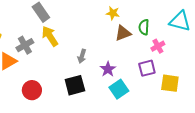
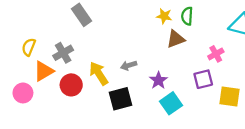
green semicircle: (144, 27) -> (187, 16), moved
yellow arrow: (50, 36) -> (99, 73), moved
gray arrow: (82, 56) -> (129, 65), turned 56
red circle: (32, 90) -> (71, 85), moved

